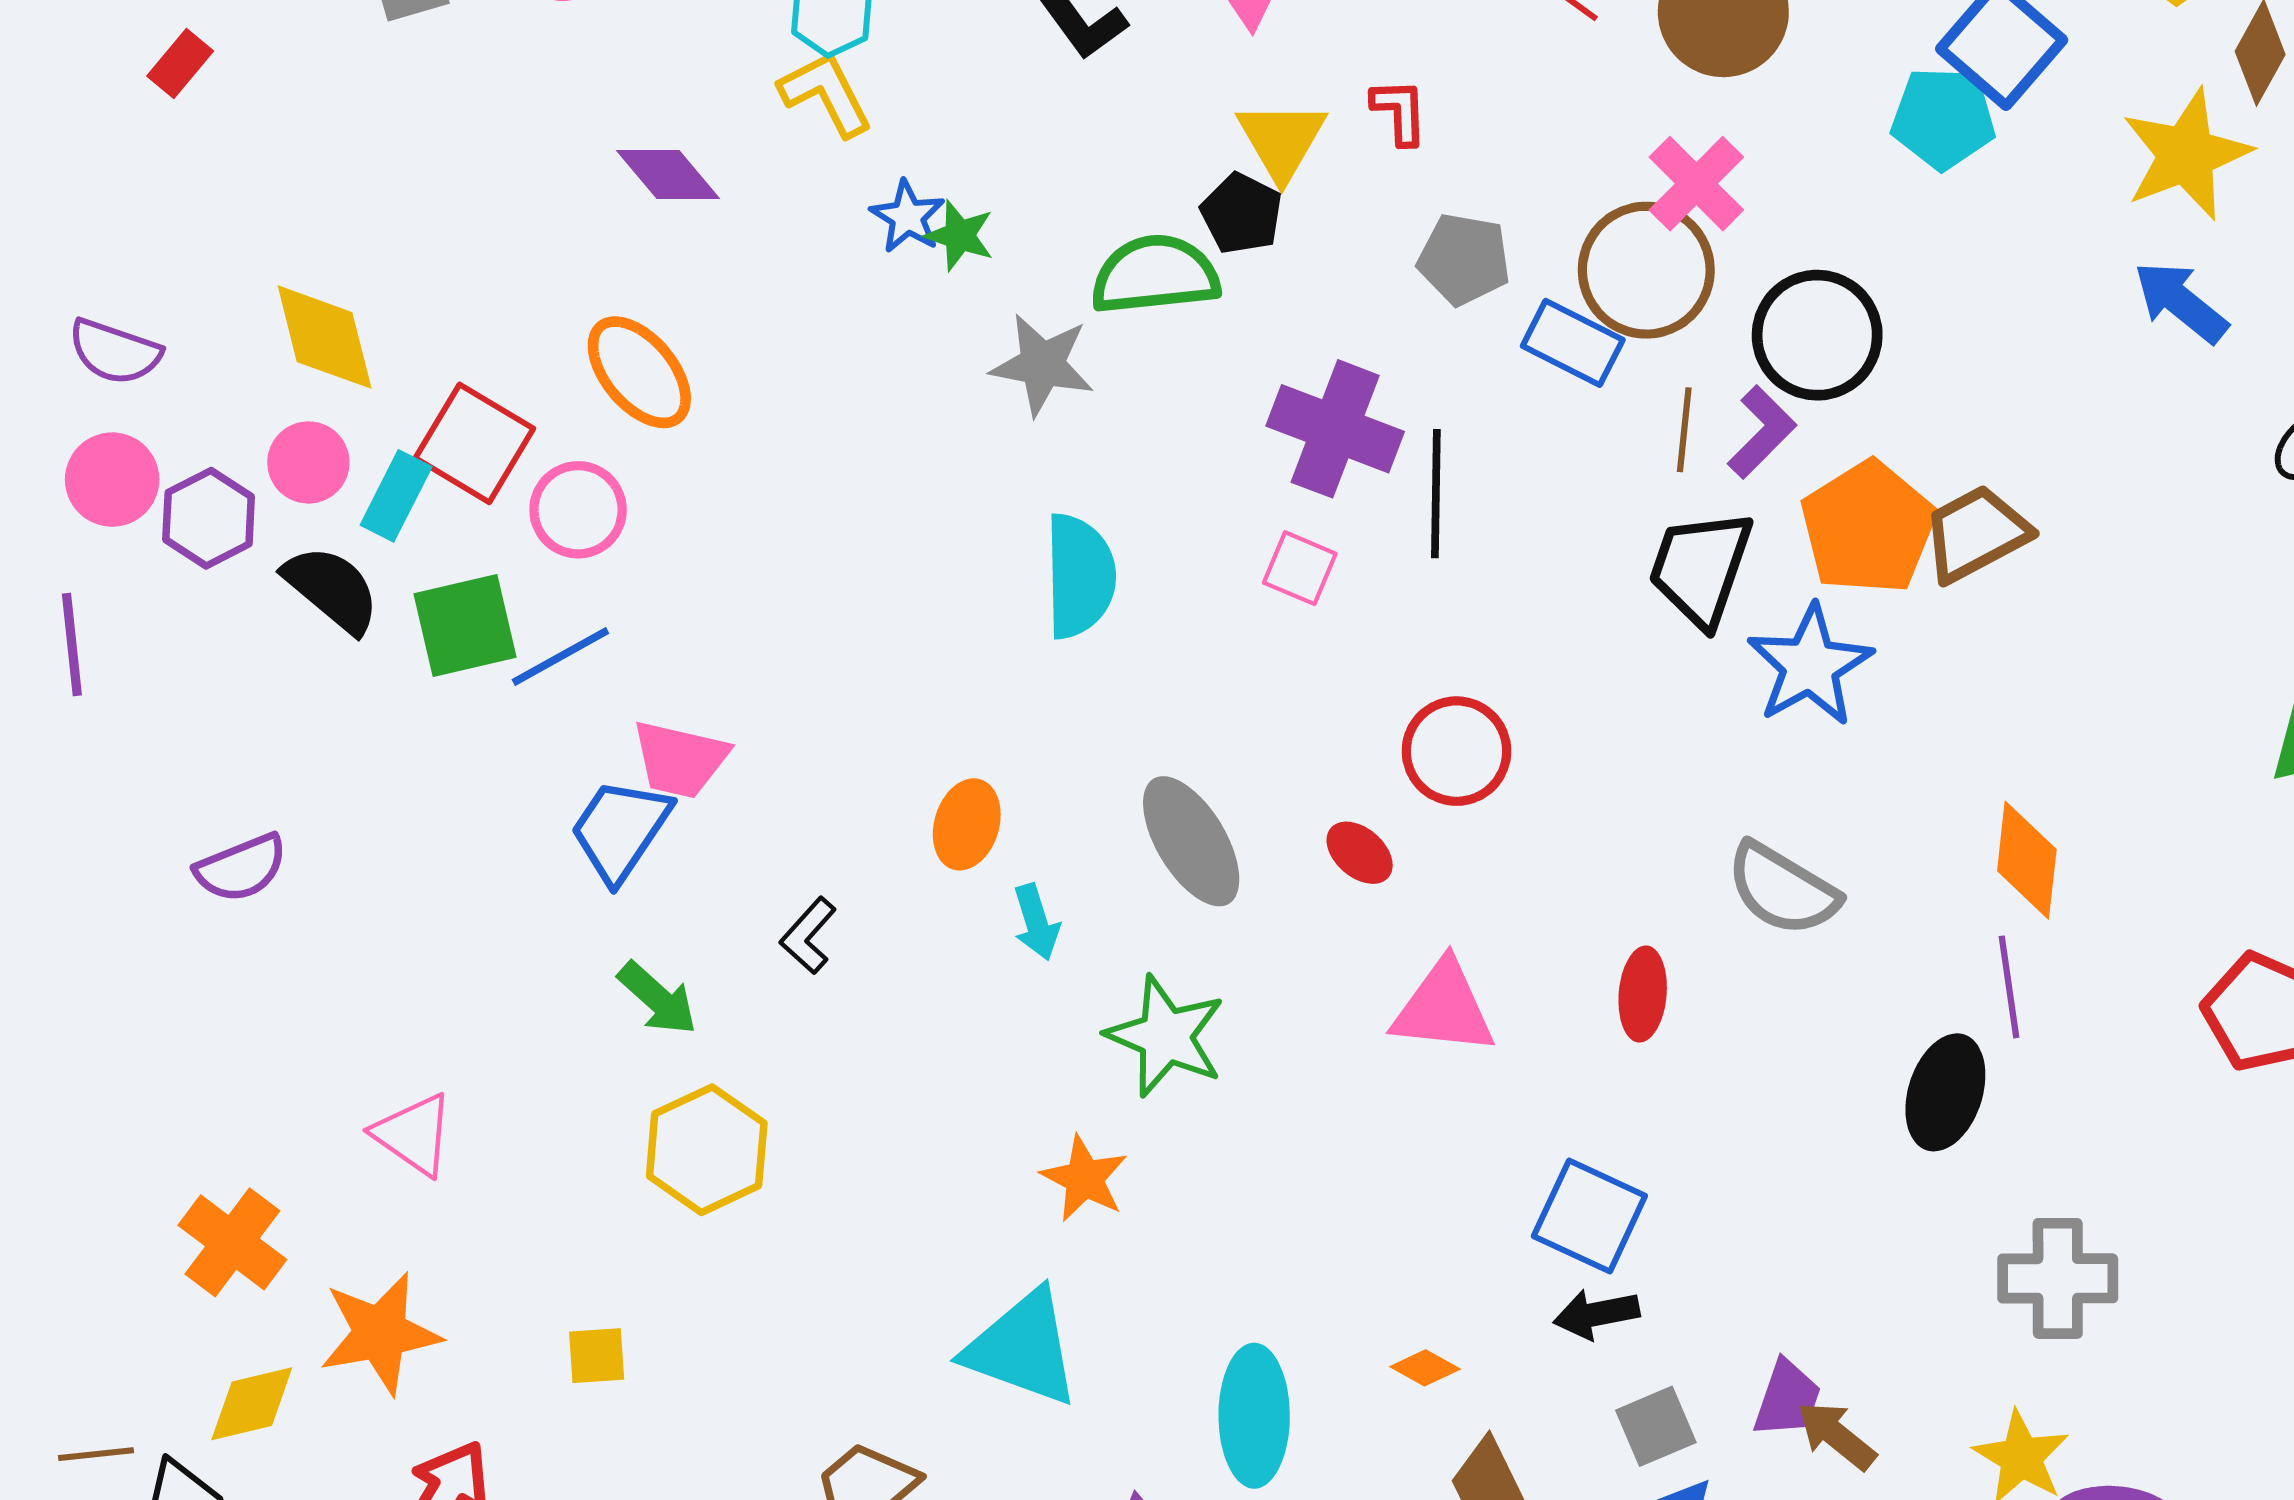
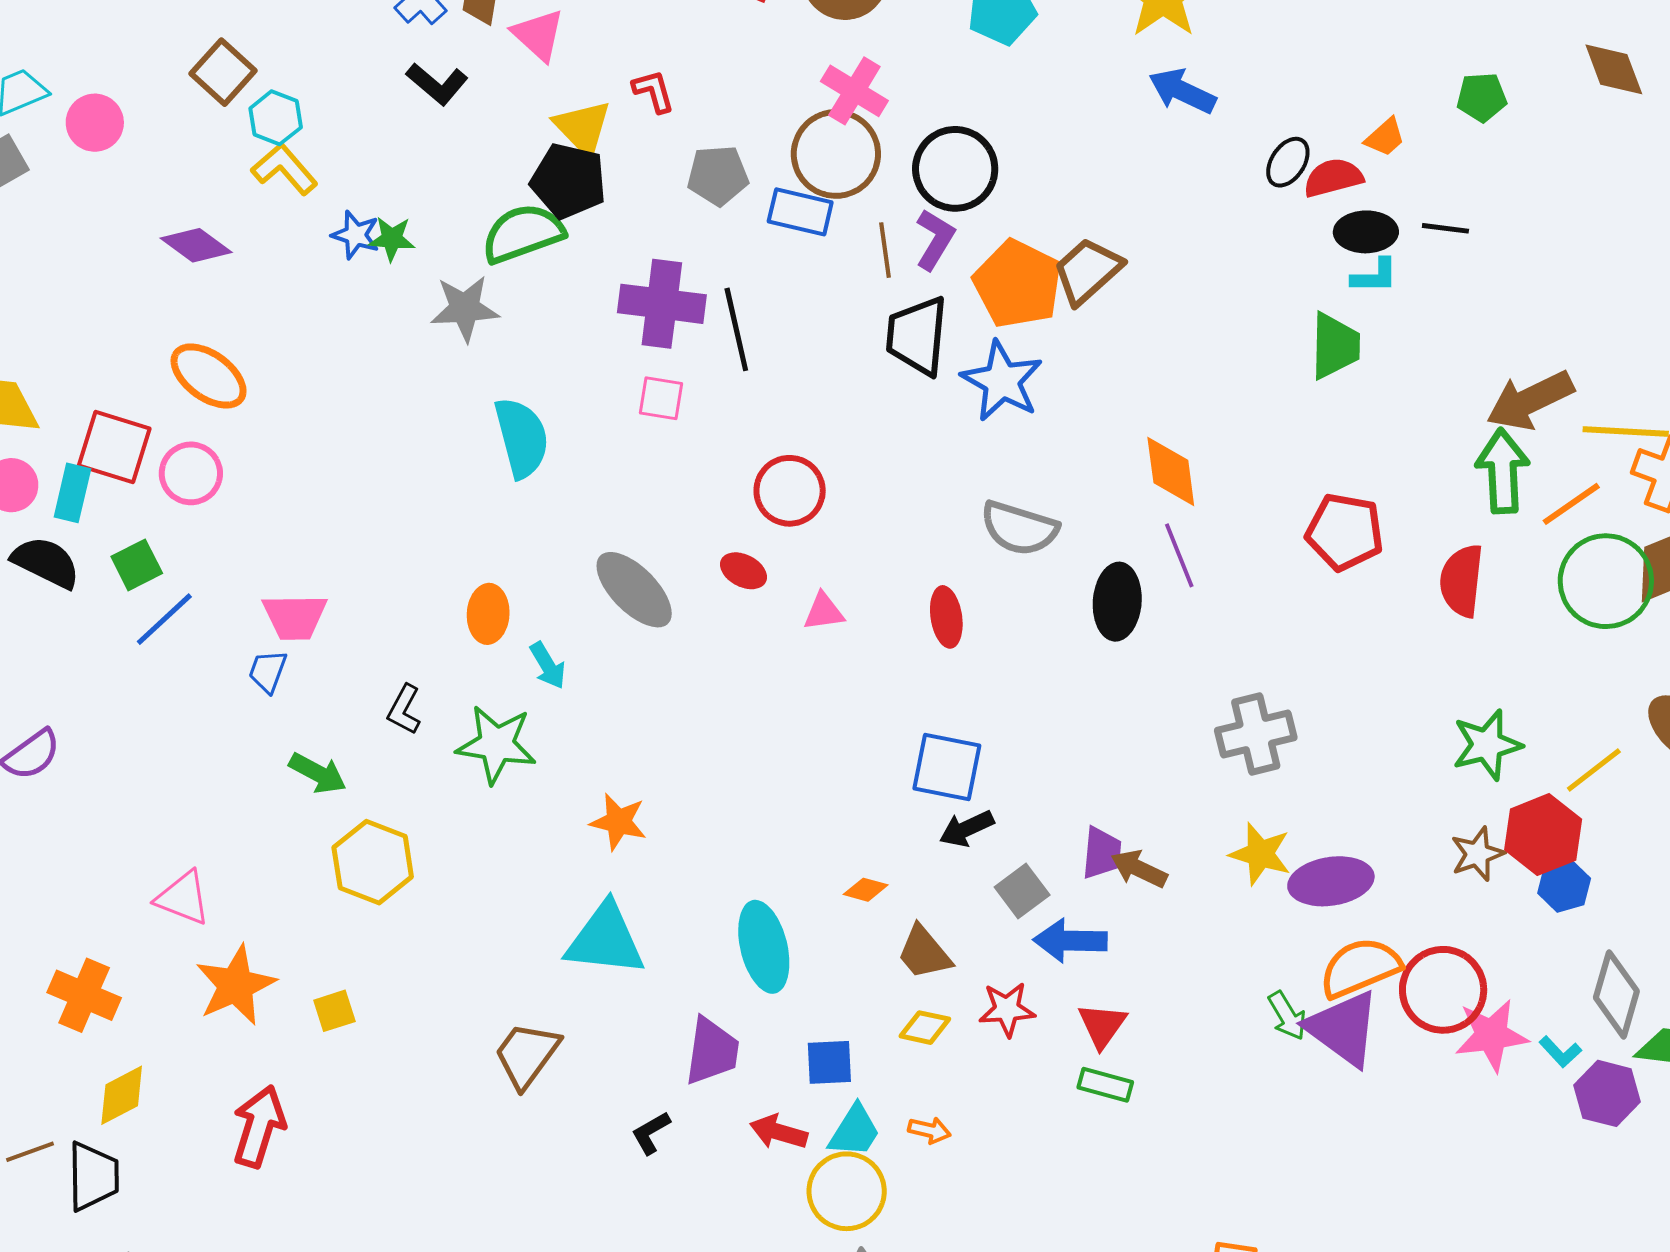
black pentagon: (1242, 214) -> (569, 181), size x1.4
green square: (465, 626) -> (137, 565), size x0.7
blue line: (560, 656) -> (164, 619), moved
blue trapezoid: (620, 830) -> (268, 671), size x0.6
pink triangle: (1444, 1008) -> (824, 612), moved, size x0.6
green star: (1166, 1036) -> (496, 744), moved
black ellipse: (1945, 1092) -> (1117, 602), moved
orange star: (380, 1333) -> (236, 985), moved

